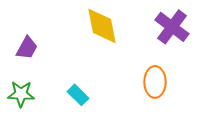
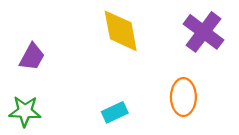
cyan rectangle: (78, 95) -> (115, 112), moved, turned -70

